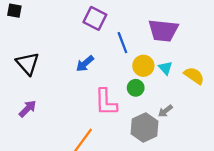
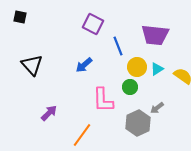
cyan triangle: (165, 68) -> (157, 69), turned 40
purple arrow: (28, 109) -> (49, 113), moved

